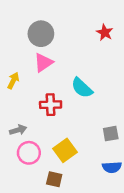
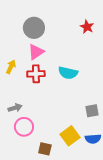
cyan semicircle: (82, 88) -> (68, 73), turned -30
red cross: (51, 105) -> (36, 74), moved
yellow square: (65, 150) -> (70, 136), moved

